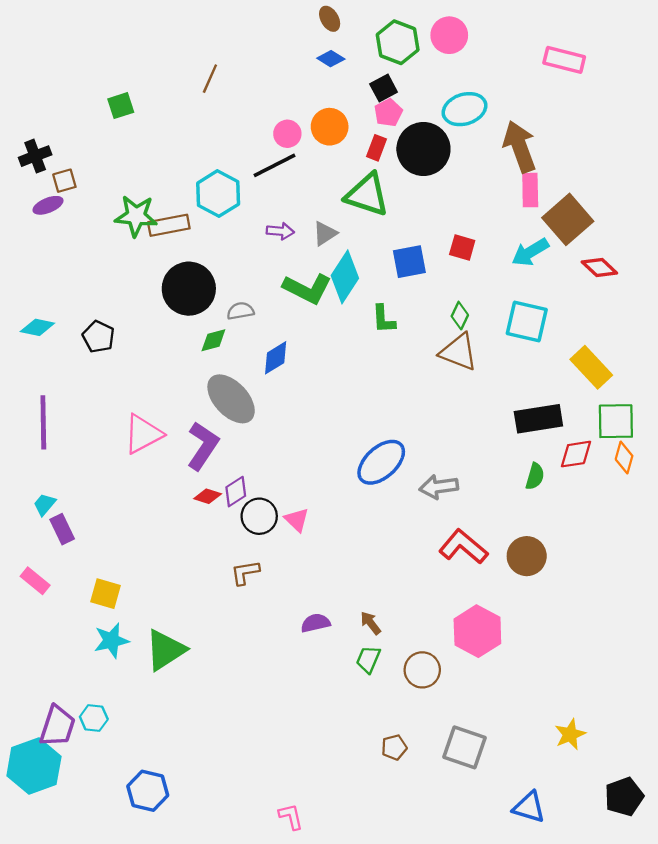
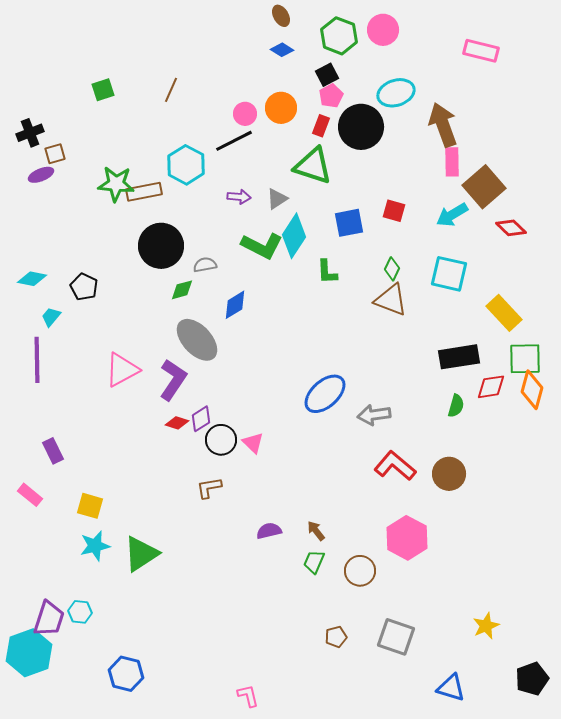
brown line: (210, 79) -> (171, 90), moved
orange diamond: (624, 458) -> (532, 390), size x1.4
cyan trapezoid: (44, 504) -> (51, 317), moved

